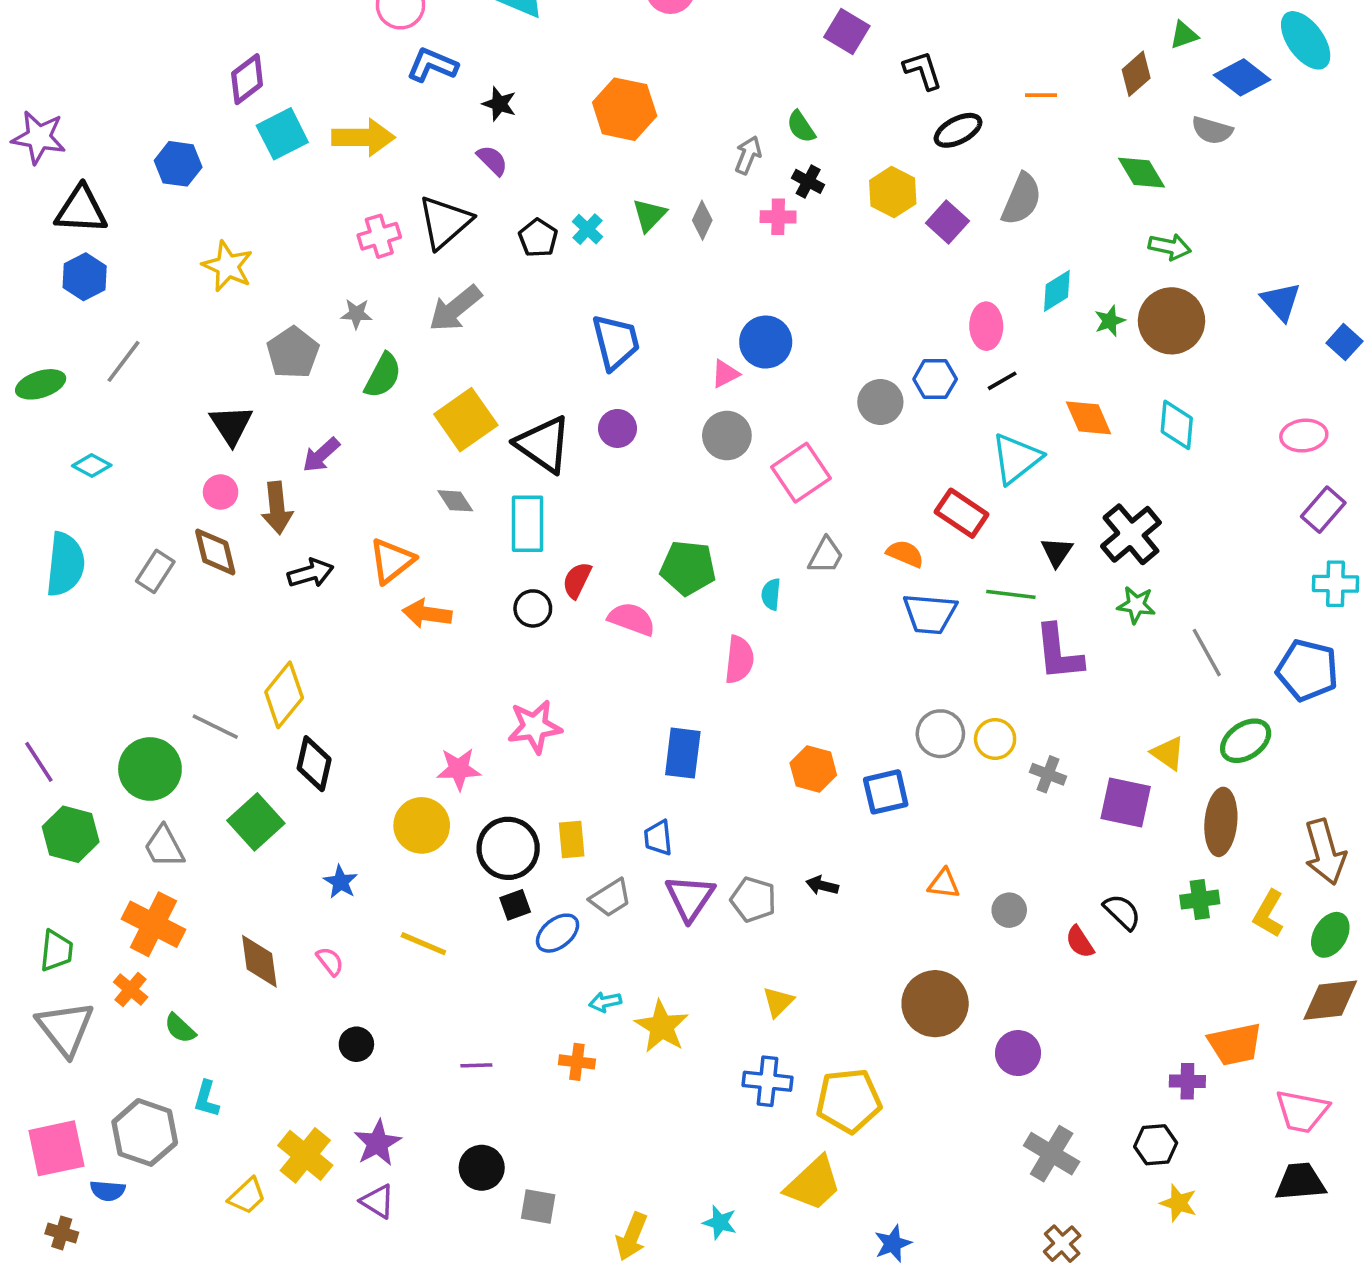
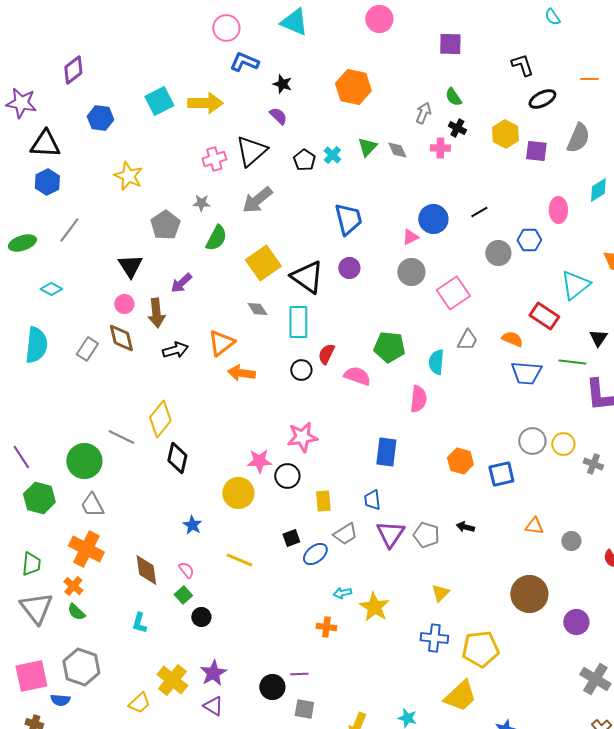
purple square: (847, 32) -> (450, 44), moved, turned -30
purple diamond: (247, 79) -> (73, 70), moved
gray diamond: (702, 220) -> (397, 150), turned -50
purple square: (947, 222) -> (536, 151), turned -35
black line: (1002, 381) -> (479, 212), moved
cyan semicircle: (771, 594) -> (436, 362), size x1.4
green square: (256, 822) -> (183, 595), moved, size x0.6
black circle: (508, 848) -> (287, 476), moved, size x0.7
green semicircle: (180, 1028) -> (76, 612), moved
purple line: (476, 1065) -> (299, 674), moved
cyan L-shape: (206, 1099) -> (139, 623), moved

